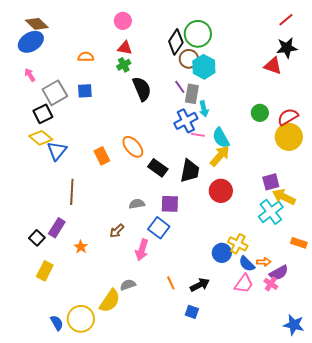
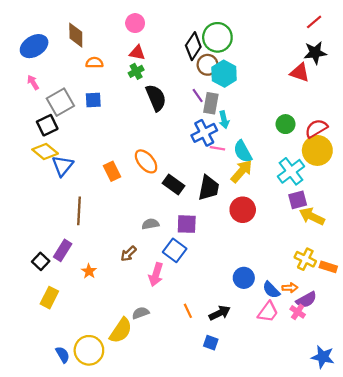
brown diamond: (37, 24) -> (76, 35), moved, turned 45
cyan cross: (271, 212) -> (291, 171), moved
yellow cross: (238, 244) -> (305, 259), moved

